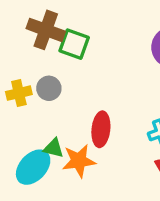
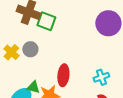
yellow cross: (19, 93) -> (11, 52), turned -35

